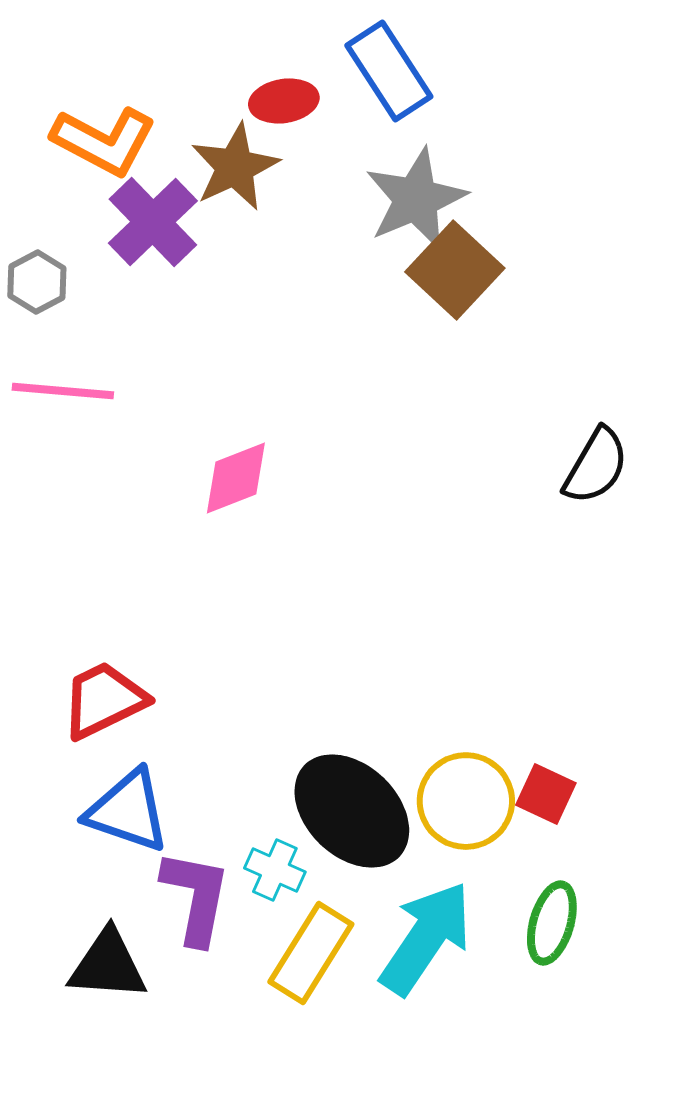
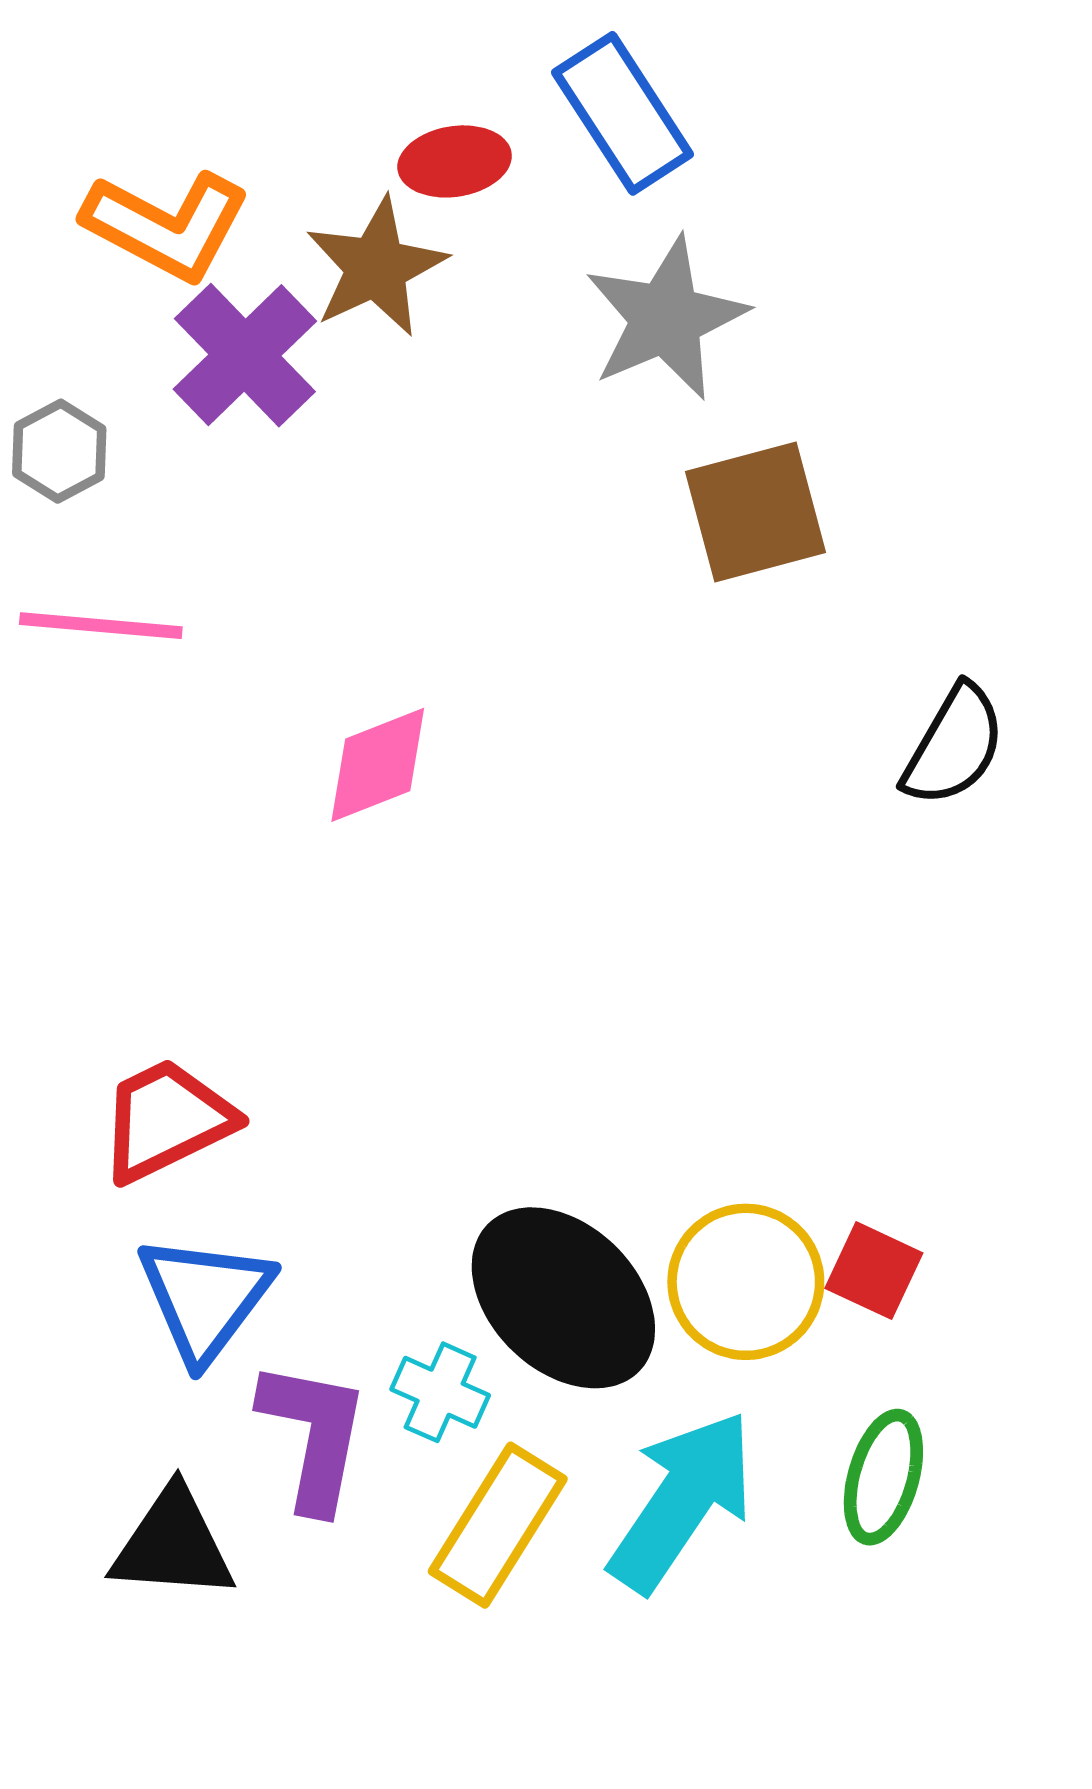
brown square: (455, 270) -> (755, 512), moved, turned 32
blue triangle: (128, 811) -> (205, 1298), turned 48

